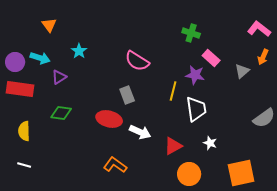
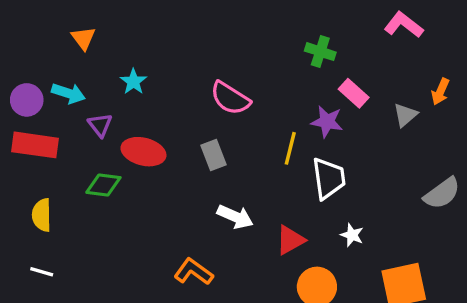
pink L-shape: (259, 29) -> (404, 25), moved
purple triangle: (59, 77) -> (100, 125), turned -35
red ellipse: (109, 119) -> (143, 152), moved

